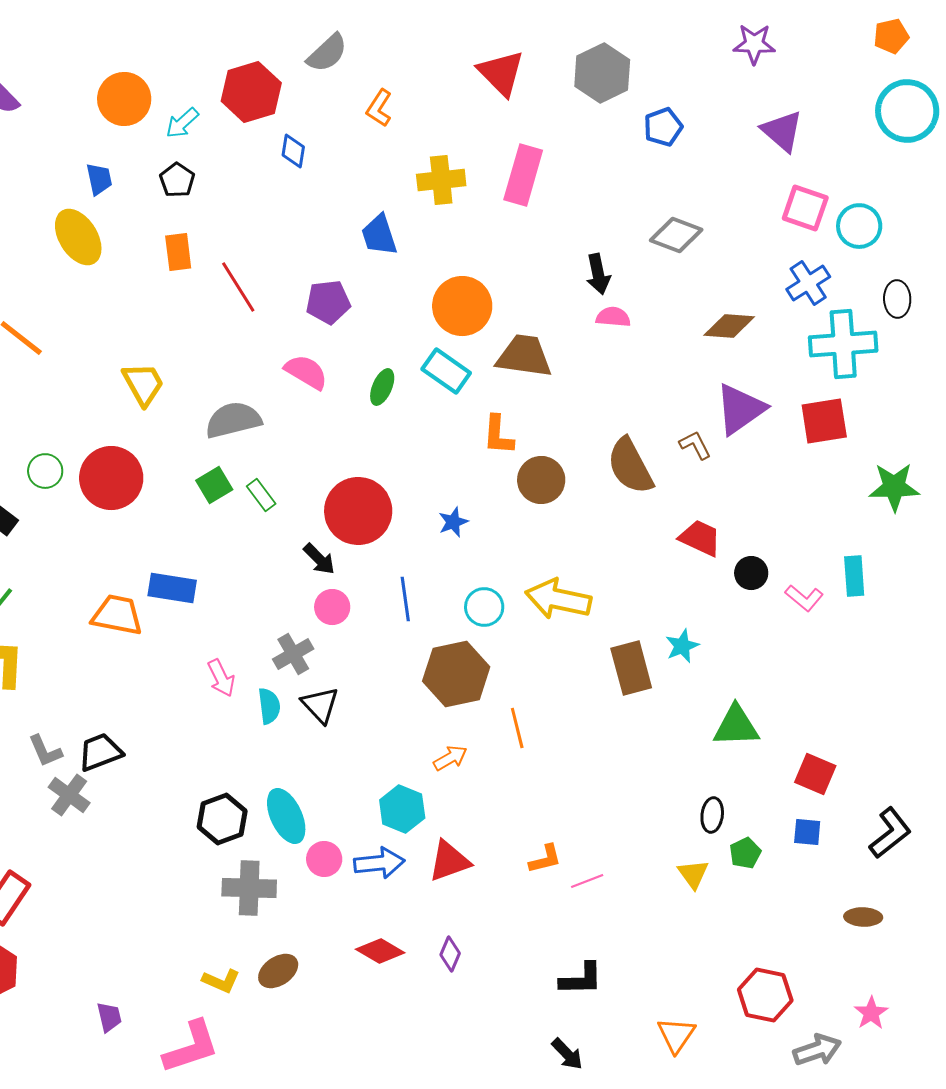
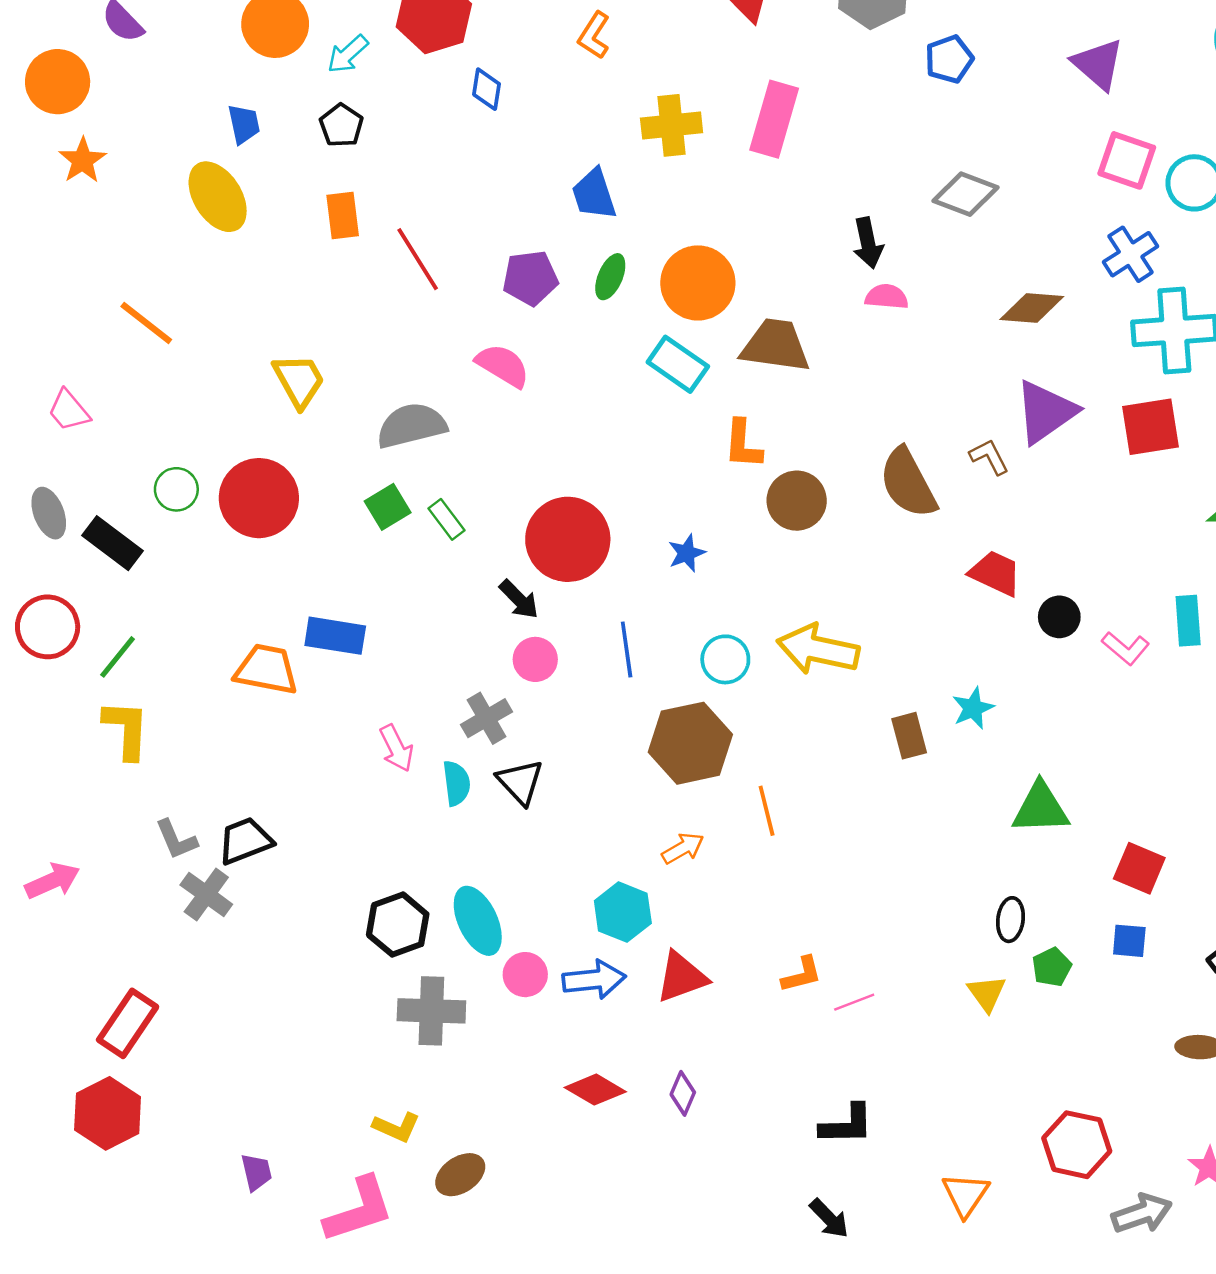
green ellipse: (382, 387) -> (610, 277), moved
brown rectangle: (631, 668) -> (909, 736), size x0.7
brown ellipse: (278, 971) -> (460, 1175), moved

